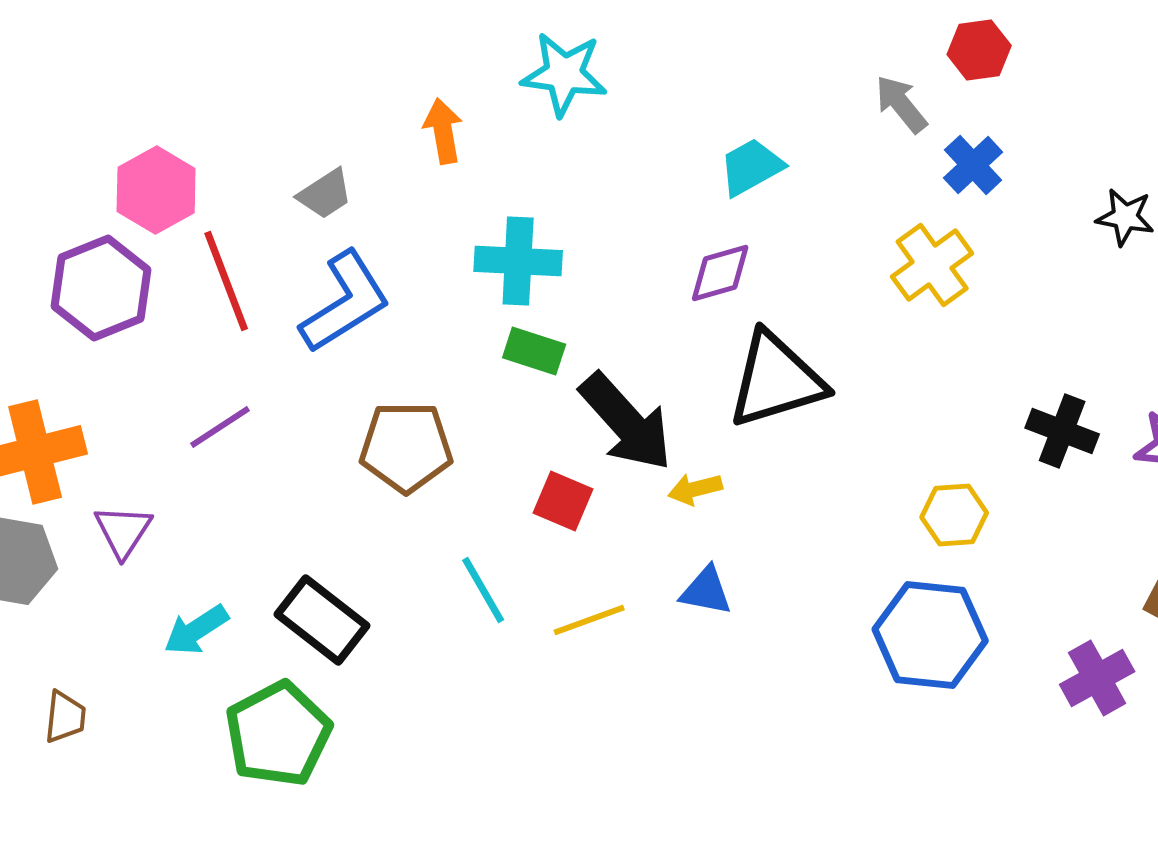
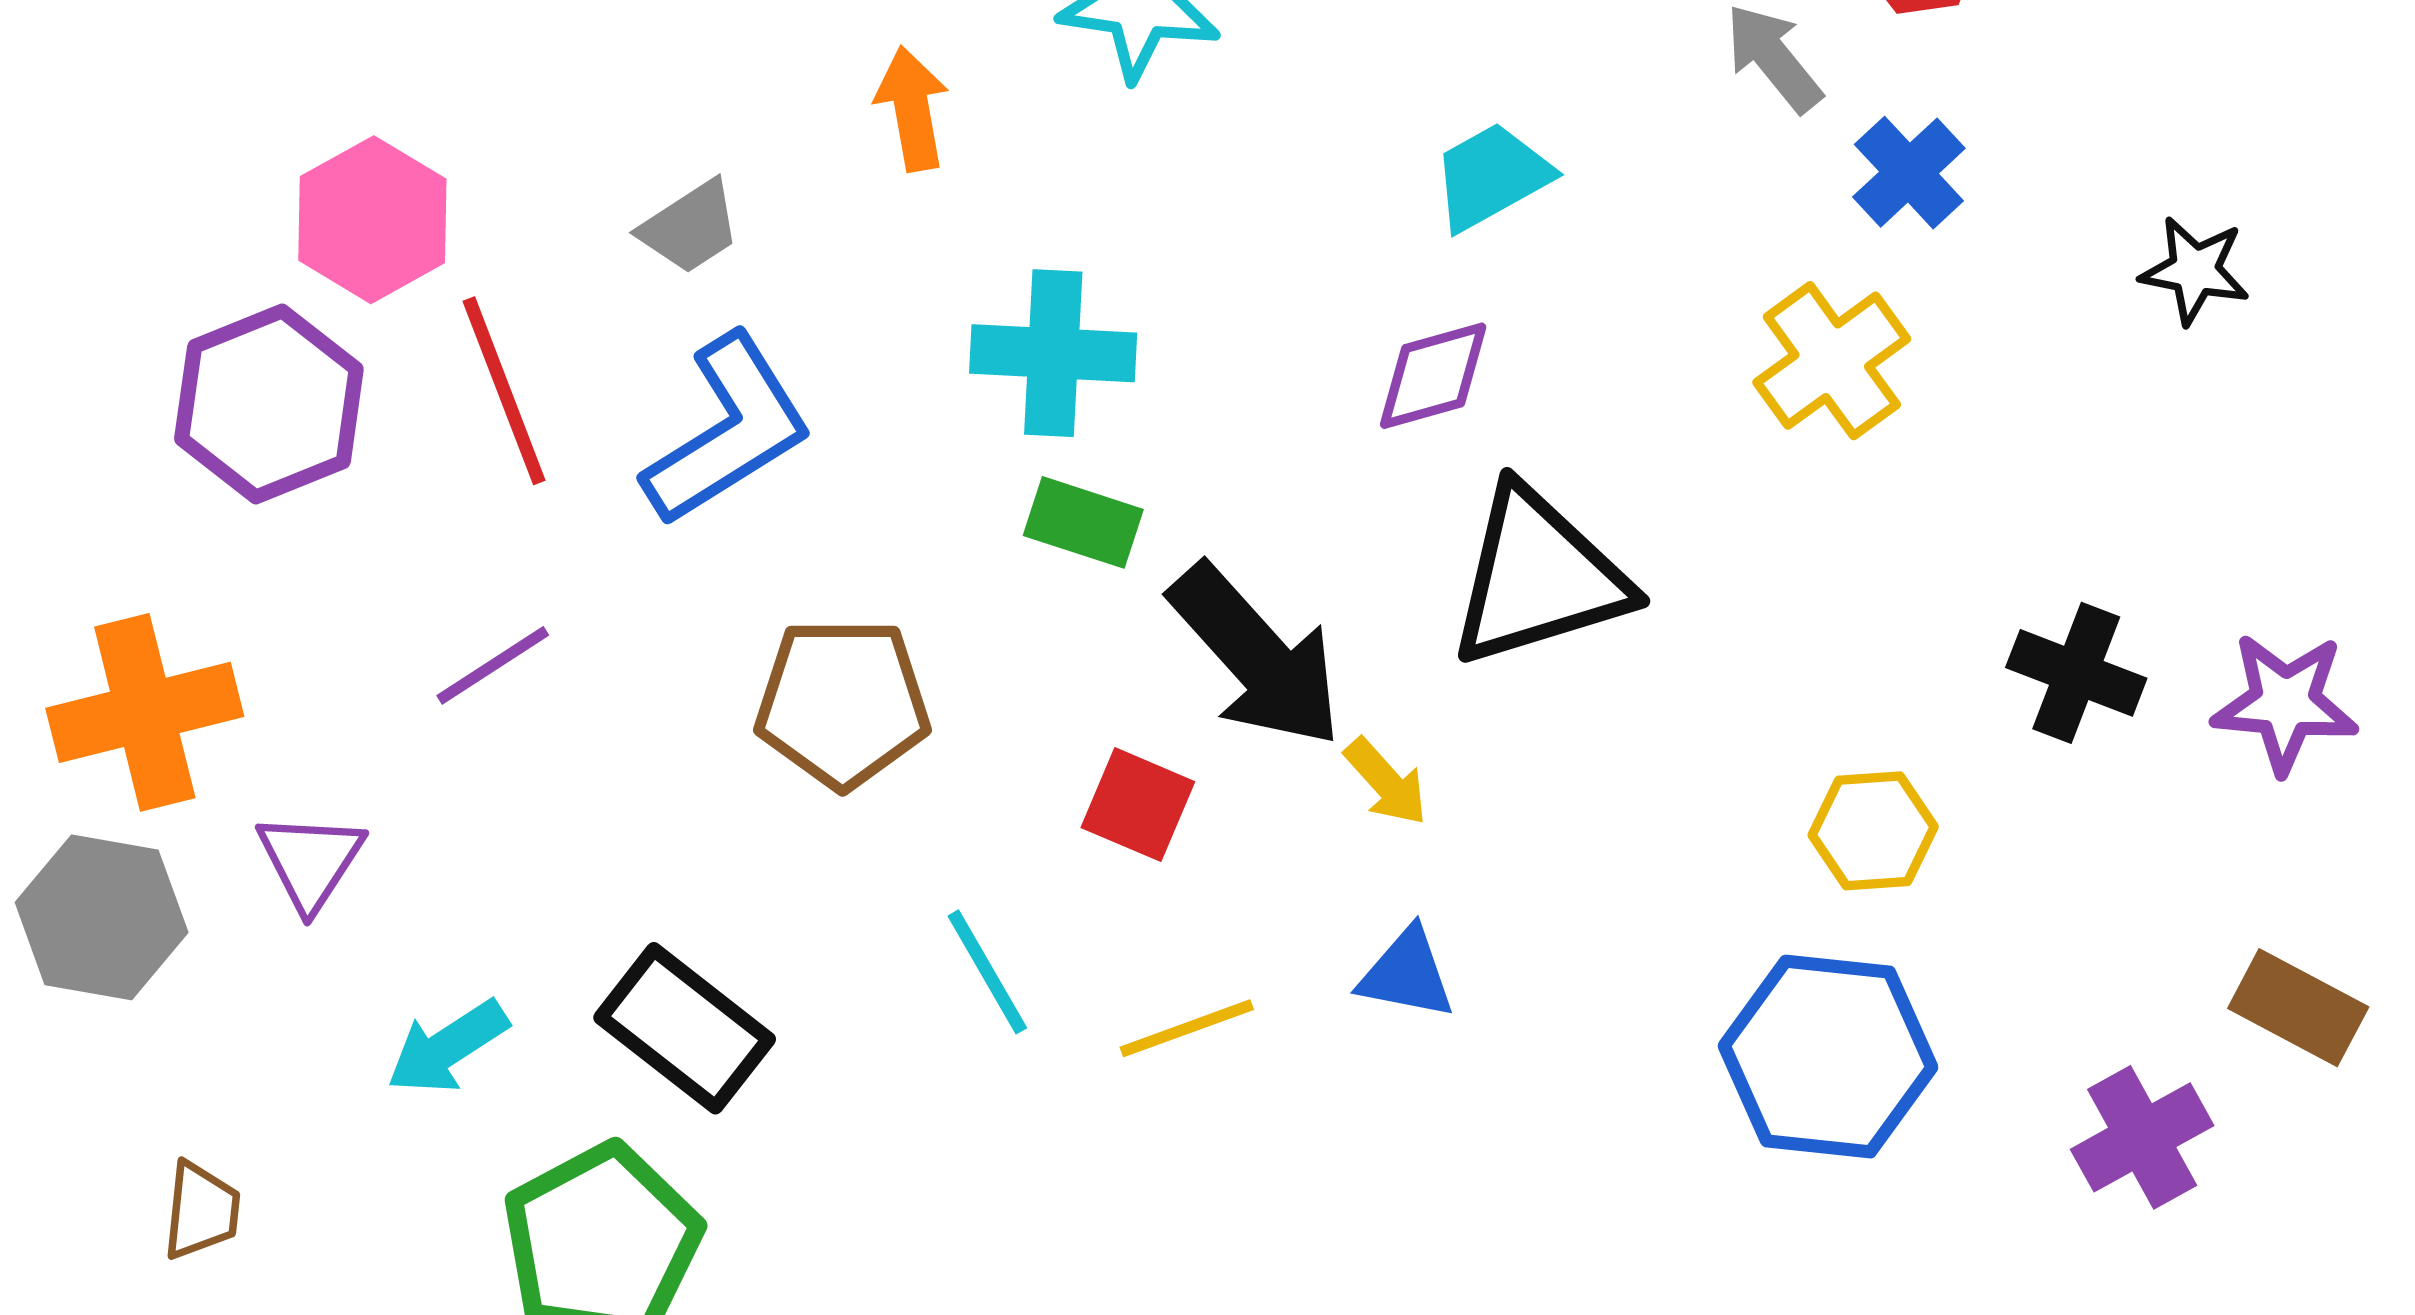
yellow arrow: (695, 489) -> (1386, 782), turned -118

